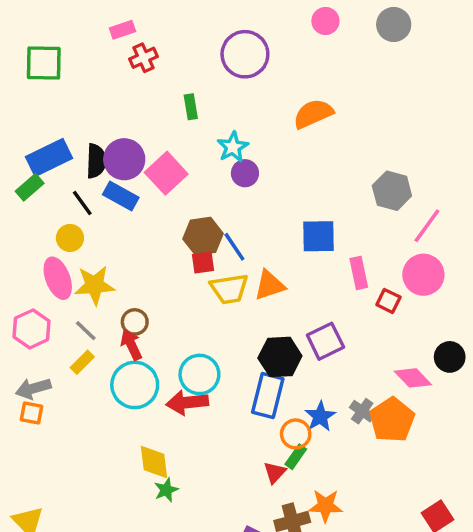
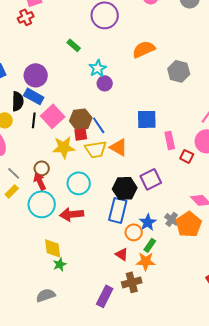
red cross: (143, 58) -> (26, 17), moved
green rectangle: (191, 107) -> (74, 45), turned -40
black semicircle: (96, 161) -> (18, 101), moved
pink square: (166, 173) -> (53, 116), moved
gray hexagon: (392, 191) -> (179, 71), moved
black line: (82, 203) -> (34, 120), moved, turned 42
yellow star: (94, 285) -> (64, 147), moved
orange triangle: (269, 285) -> (119, 147), turned 48
cyan circle: (199, 374) -> (79, 183), moved
green rectangle: (296, 457) -> (150, 245), moved
red triangle: (275, 472) -> (122, 254), turned -40
orange star: (325, 506) -> (146, 261), moved

